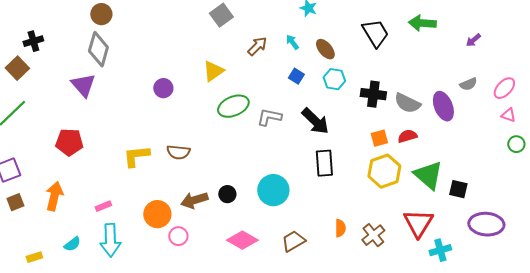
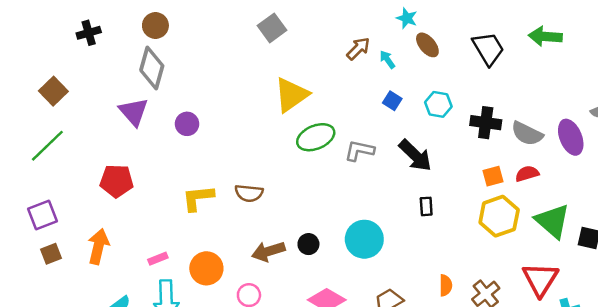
gray square: (221, 15) -> (272, 28), moved
black cross: (33, 41) -> (89, 33), moved
brown arrow: (257, 46) -> (358, 49), moved
brown ellipse: (325, 49) -> (427, 45), moved
yellow triangle: (213, 71) -> (291, 95), size x1.4
purple circle: (163, 88) -> (187, 124), moved
black rectangle: (324, 163) -> (426, 206), size x0.6
orange circle: (157, 214) -> (206, 268), moved

